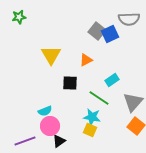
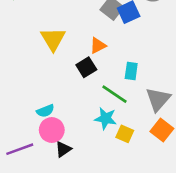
cyan rectangle: (112, 80) -> (131, 71), turned -48
black square: (70, 83) -> (86, 67), moved, turned -35
yellow square: (90, 130) -> (125, 134), moved

